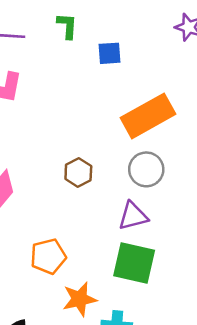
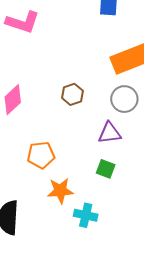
green square: (134, 263) -> (106, 169), size x0.6

